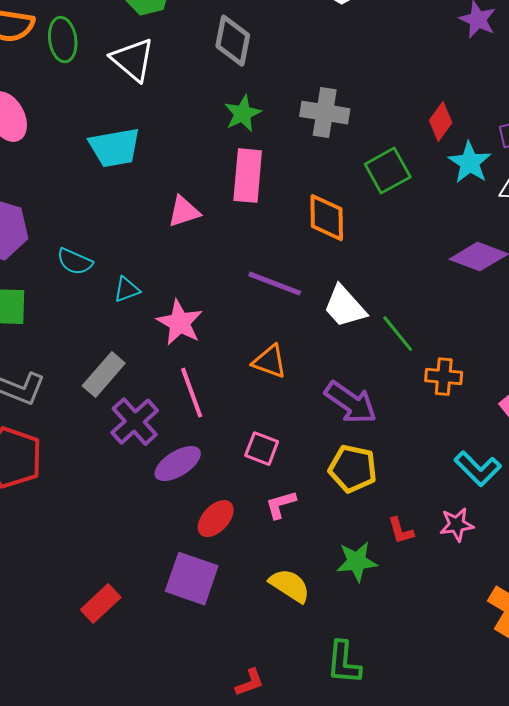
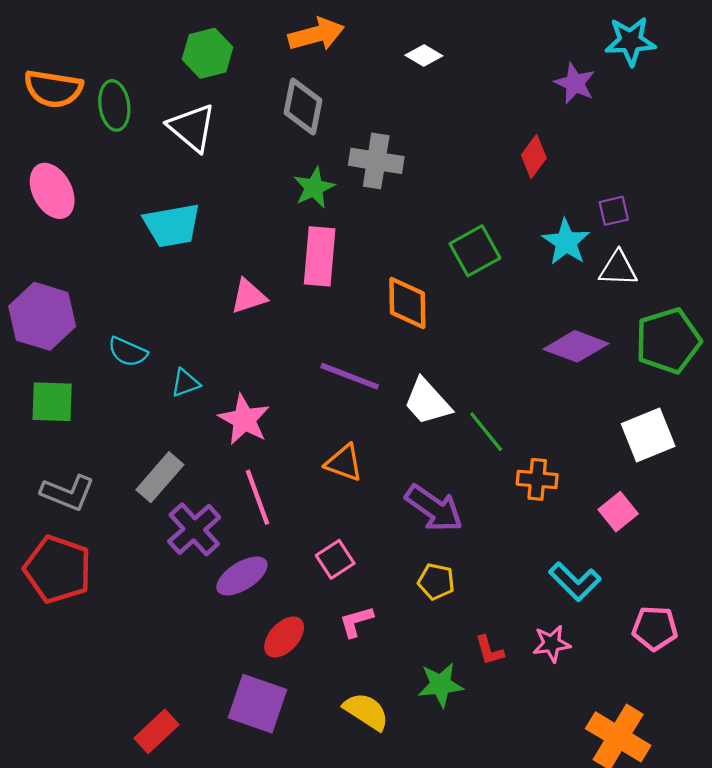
gray cross: (325, 113) -> (376, 161), moved
red diamond: (441, 122) -> (534, 156), moved
pink square: (262, 449) -> (335, 559), turned 36
yellow pentagon: (353, 469) -> (436, 582), size x0.7

